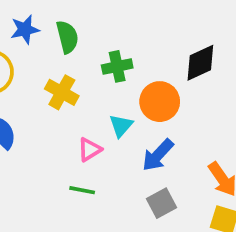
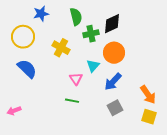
green semicircle: (67, 37) -> (76, 17), moved
black diamond: (200, 63) -> (112, 24), moved
pink triangle: (90, 150) -> (76, 79), turned -32

